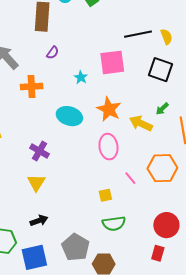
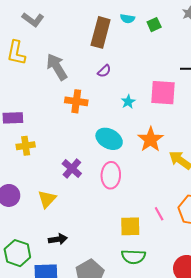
pink ellipse: (108, 147) -> (111, 175), moved
yellow triangle: (36, 183) -> (47, 199), moved
yellow square: (105, 195) -> (130, 226), size x1.5

